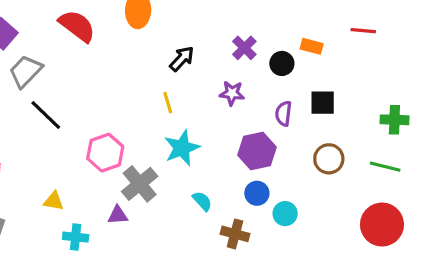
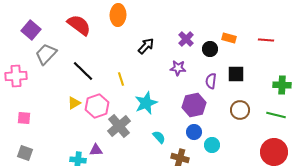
red line: (363, 31) -> (266, 40), moved
yellow line: (168, 103) -> (121, 79), moved
black line: (46, 115) -> (83, 71), moved
yellow triangle: (54, 201) -> (74, 103), moved, turned -40
purple triangle: (118, 215) -> (96, 150), moved

